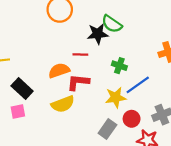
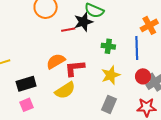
red line: (80, 55) -> (68, 30), moved
blue line: (138, 85) -> (137, 48), moved, turned -45
black rectangle: (22, 89) -> (26, 84), turned -48
red circle: (132, 119) -> (143, 76), moved

